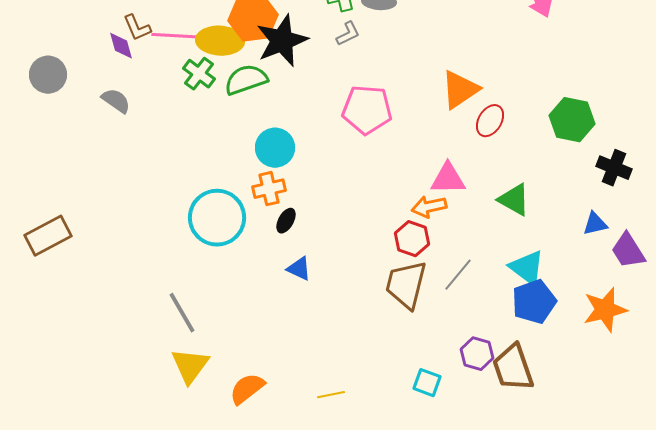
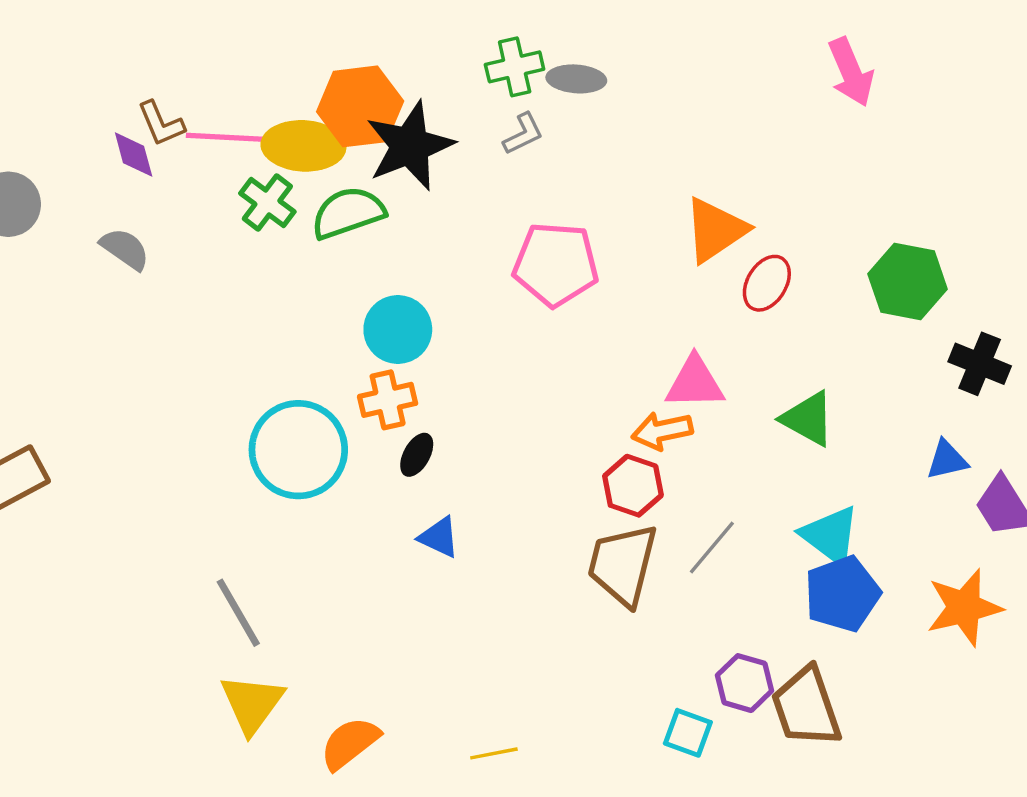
cyan square: (427, 383) -> (688, 733), moved

